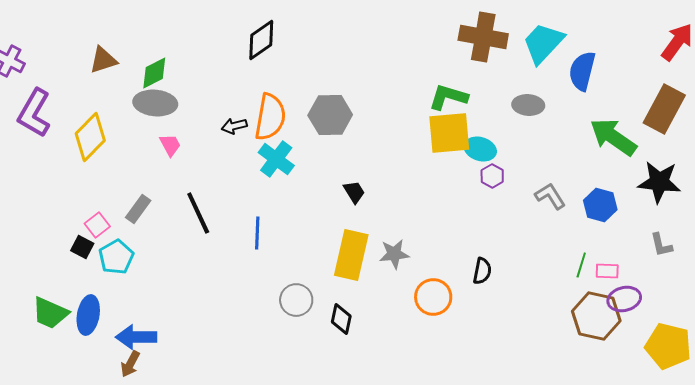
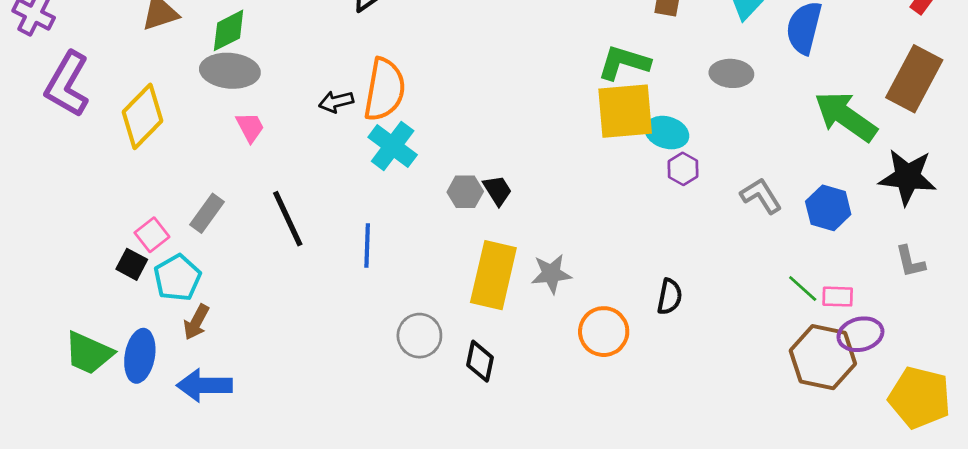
gray hexagon: (330, 115) -> (465, 192), moved, size x0.6
green line: (581, 265) -> (803, 289), turned -65
brown arrow: (130, 364) -> (196, 322), moved

